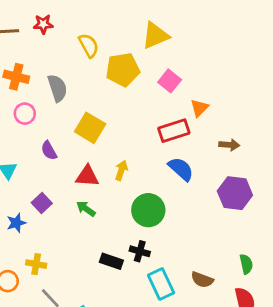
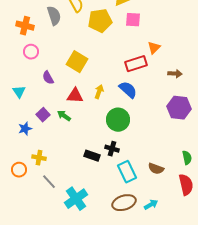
pink square: (170, 81) -> (133, 20), moved, turned -35
gray semicircle: (57, 88) -> (54, 16), moved
blue semicircle: (181, 169) -> (128, 90), moved
green arrow: (86, 209) -> (64, 116), moved

